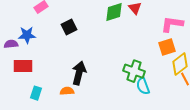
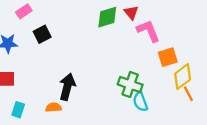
pink L-shape: (172, 24) -> (148, 31), moved, turned 60
black square: (69, 27) -> (42, 34), moved

